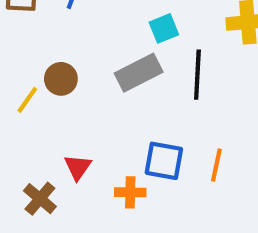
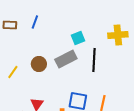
brown circle: (61, 79) -> (39, 64), moved

